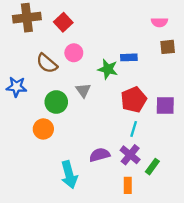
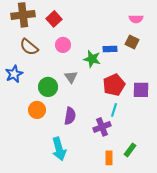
brown square: (168, 47) -> (132, 42), moved, turned 32
brown semicircle: (47, 63) -> (29, 47), moved
blue star: (16, 87) -> (14, 74), turned -30
purple semicircle: (100, 155) -> (70, 116), moved, turned 114
purple cross: (130, 155) -> (102, 127), moved, turned 30
green rectangle: (152, 167) -> (130, 150), moved

